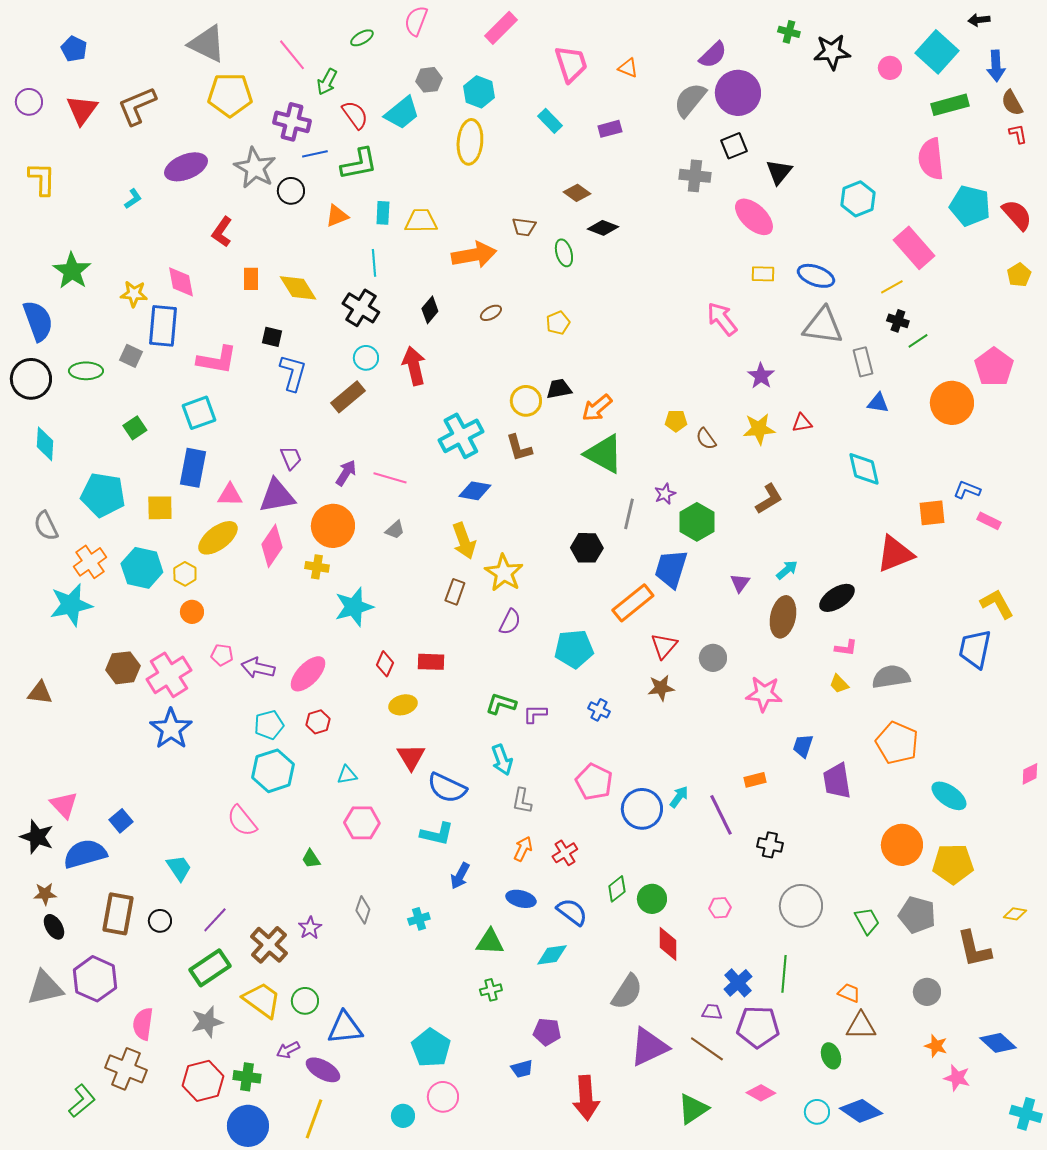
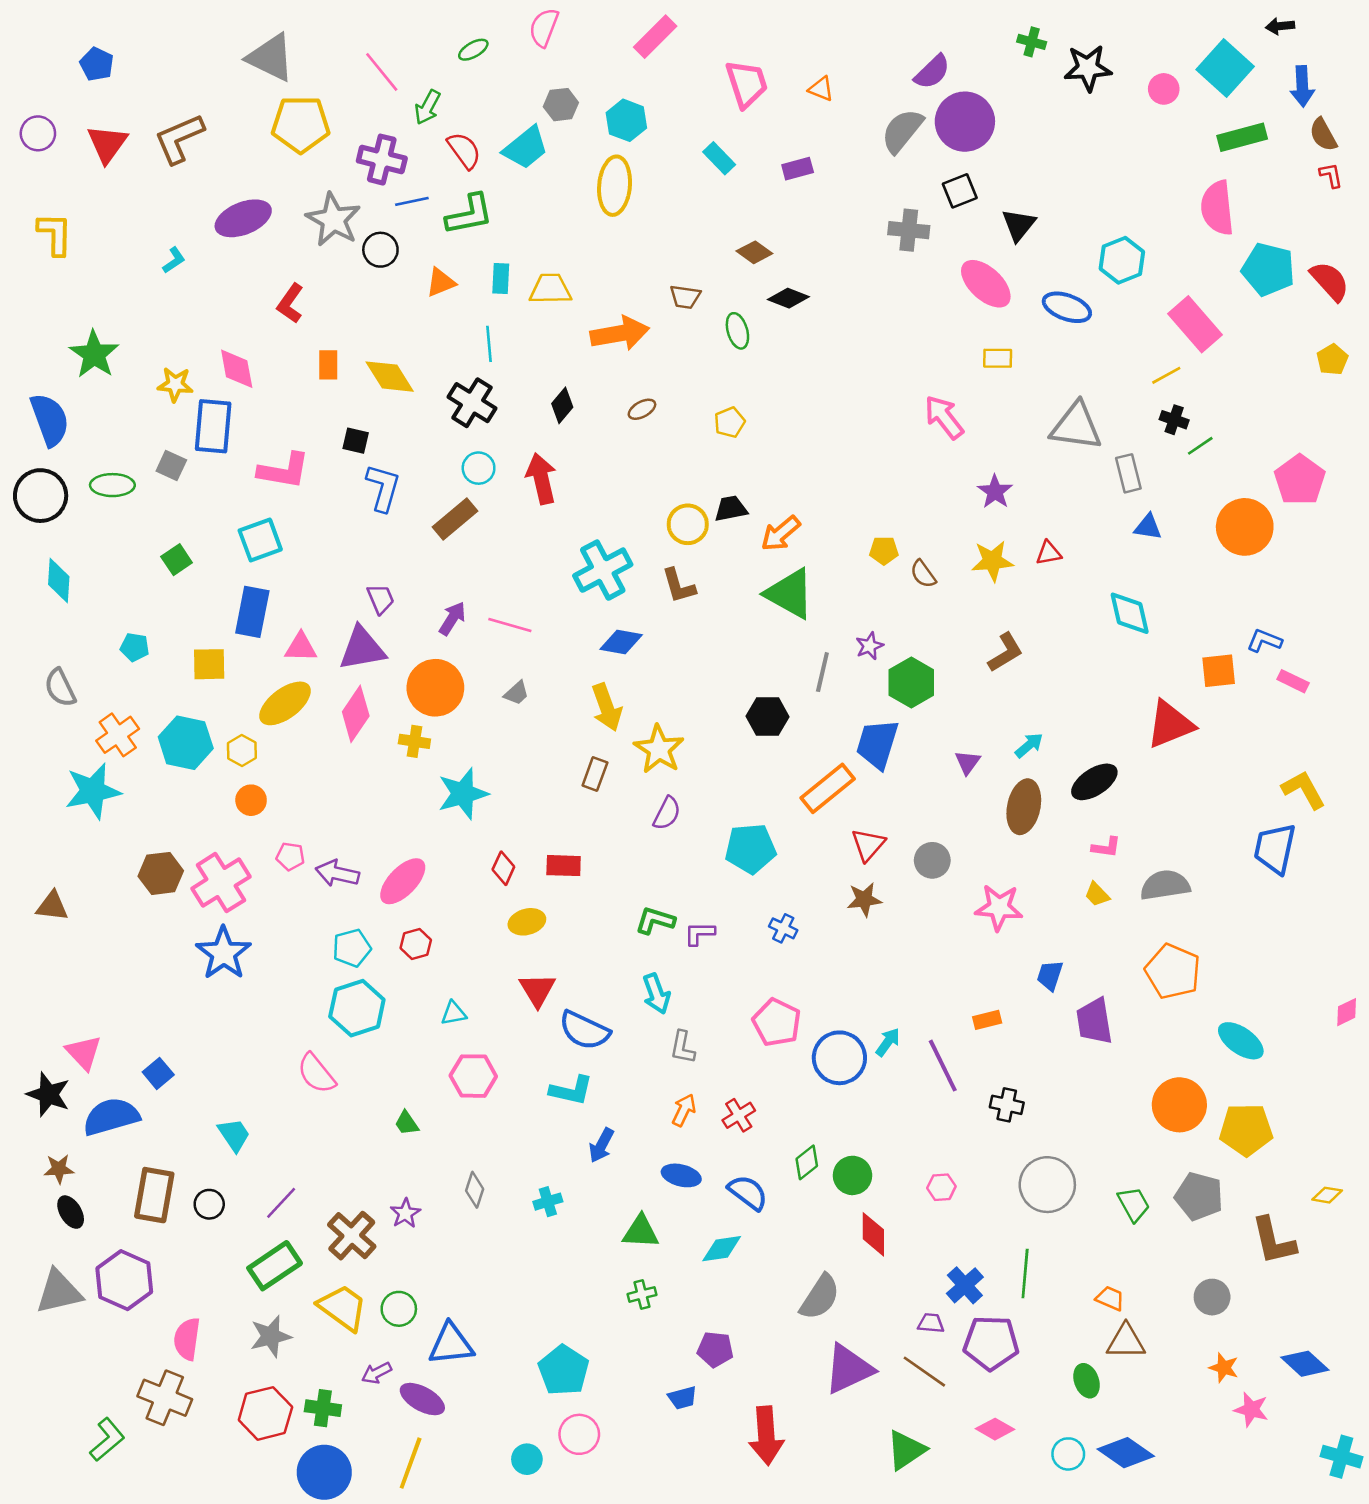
blue ellipse: (816, 276) -> (1067, 307), moved
cyan pentagon: (103, 495) -> (135, 647), size x0.5

